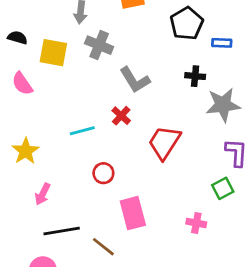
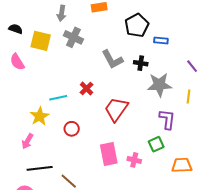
gray L-shape: (135, 80) -> (112, 59), moved
yellow star: (26, 151) -> (40, 116), moved
pink rectangle: (133, 213) -> (109, 154), moved
pink cross: (196, 223) -> (134, 160), moved

